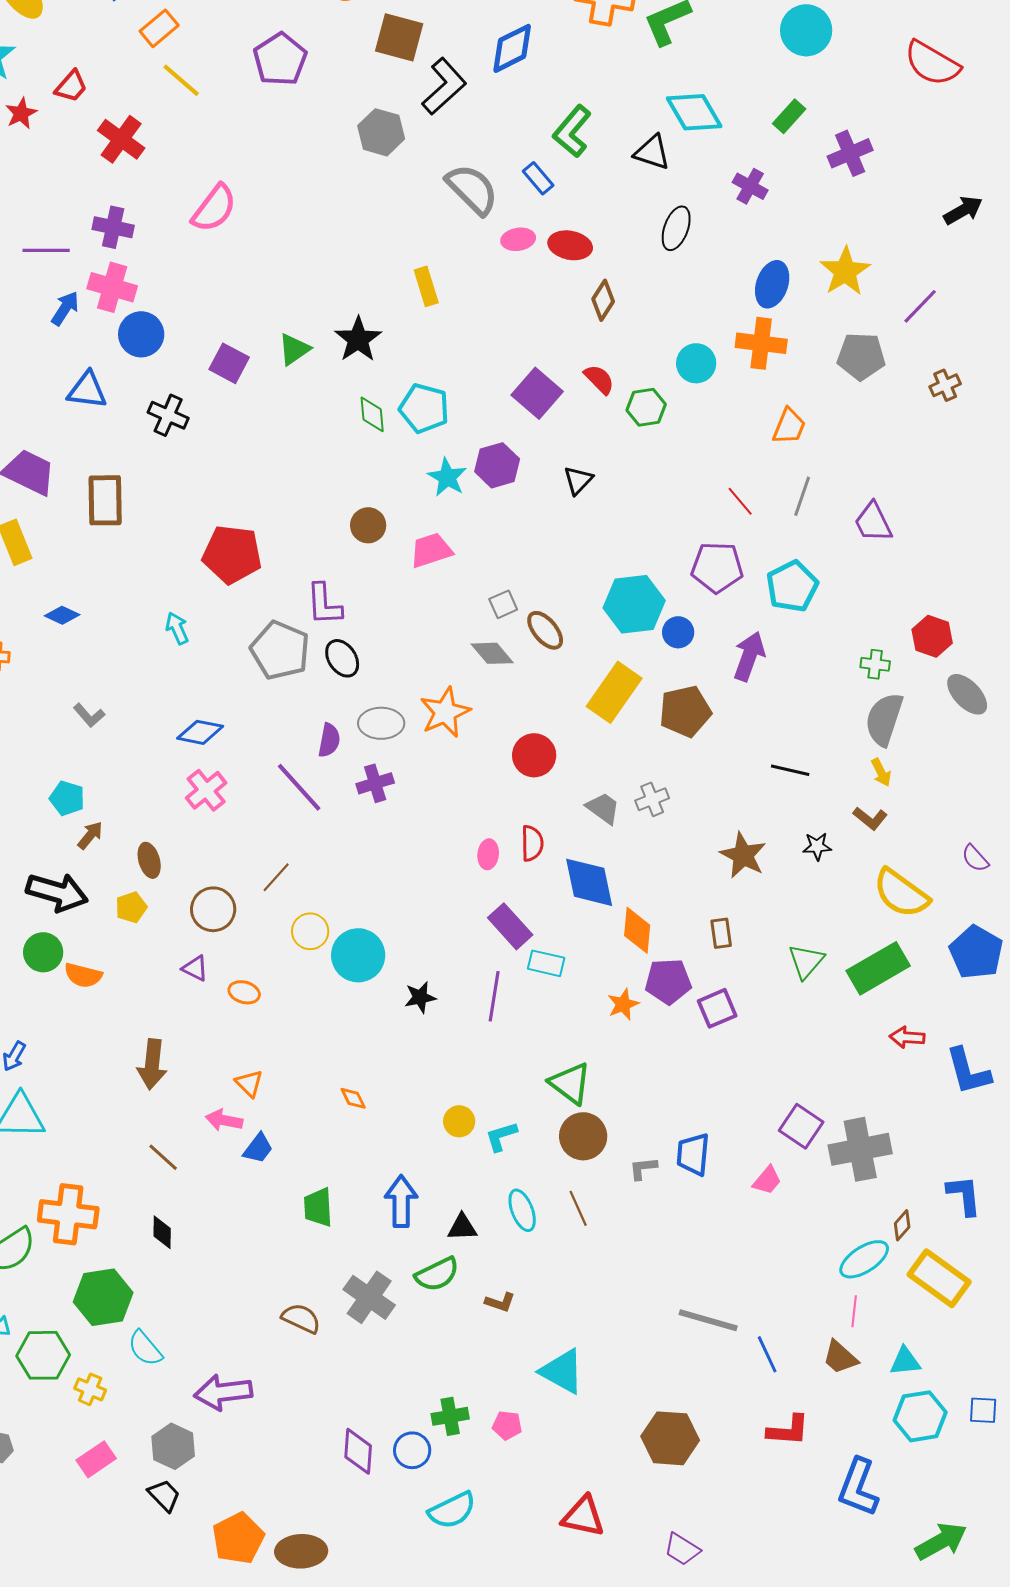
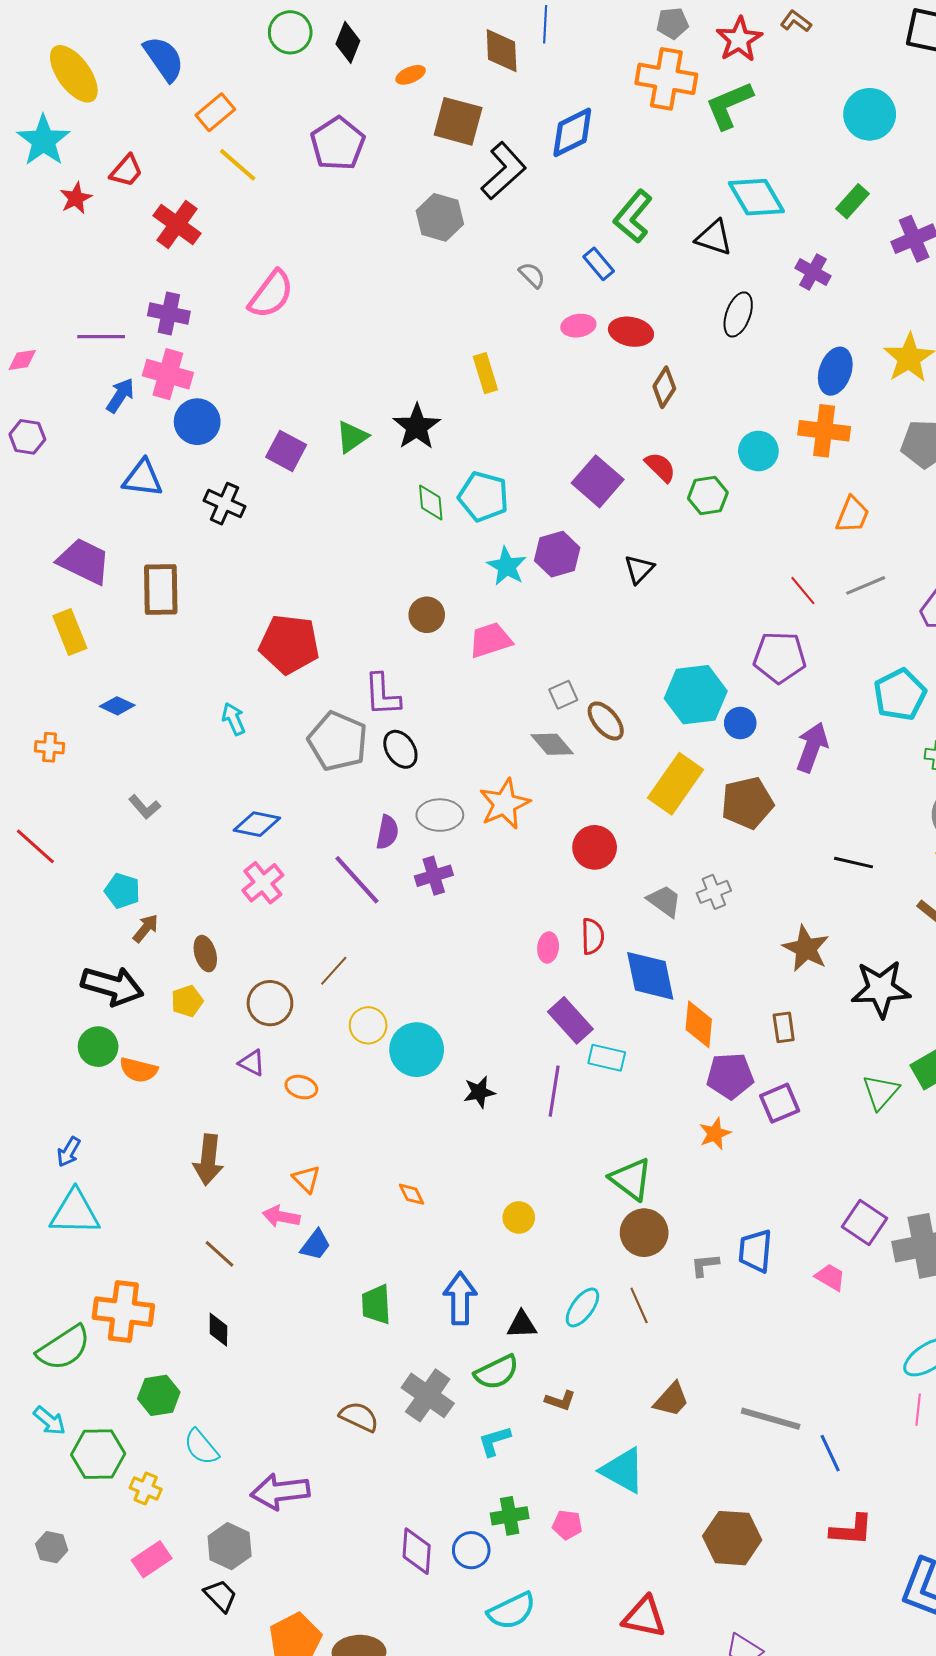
gray semicircle: (472, 189) -> (532, 275), size x0.5
gray line: (802, 496) -> (866, 585), turned 48
cyan pentagon: (792, 586) -> (900, 695), moved
black star: (817, 846) -> (881, 989), moved, size x2.0
green triangle: (806, 961) -> (881, 1092), moved
orange star: (623, 1004) -> (715, 1134), moved
cyan L-shape: (501, 1136) -> (494, 1441), moved
pink trapezoid: (767, 1180) -> (830, 1277), turned -100
cyan ellipse: (522, 1210) -> (582, 1307), turned 57
green hexagon: (103, 1297) -> (159, 1395), size x0.7
brown trapezoid: (840, 1357) -> (671, 1399), moved, turned -90

